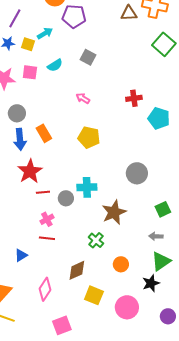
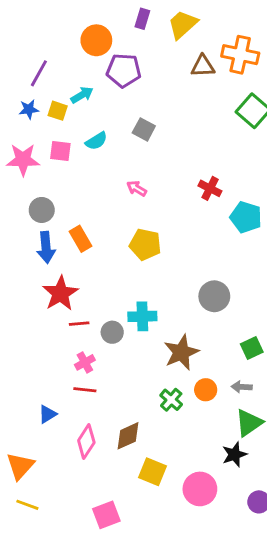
red cross: (134, 98) -> (210, 188), turned 35
green cross: (96, 240) -> (171, 400), moved
orange circle: (121, 264) -> (206, 390), moved
pink diamond: (45, 289) -> (86, 442), moved

